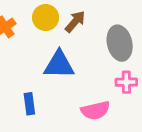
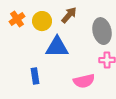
yellow circle: (46, 18) -> (42, 21), moved

